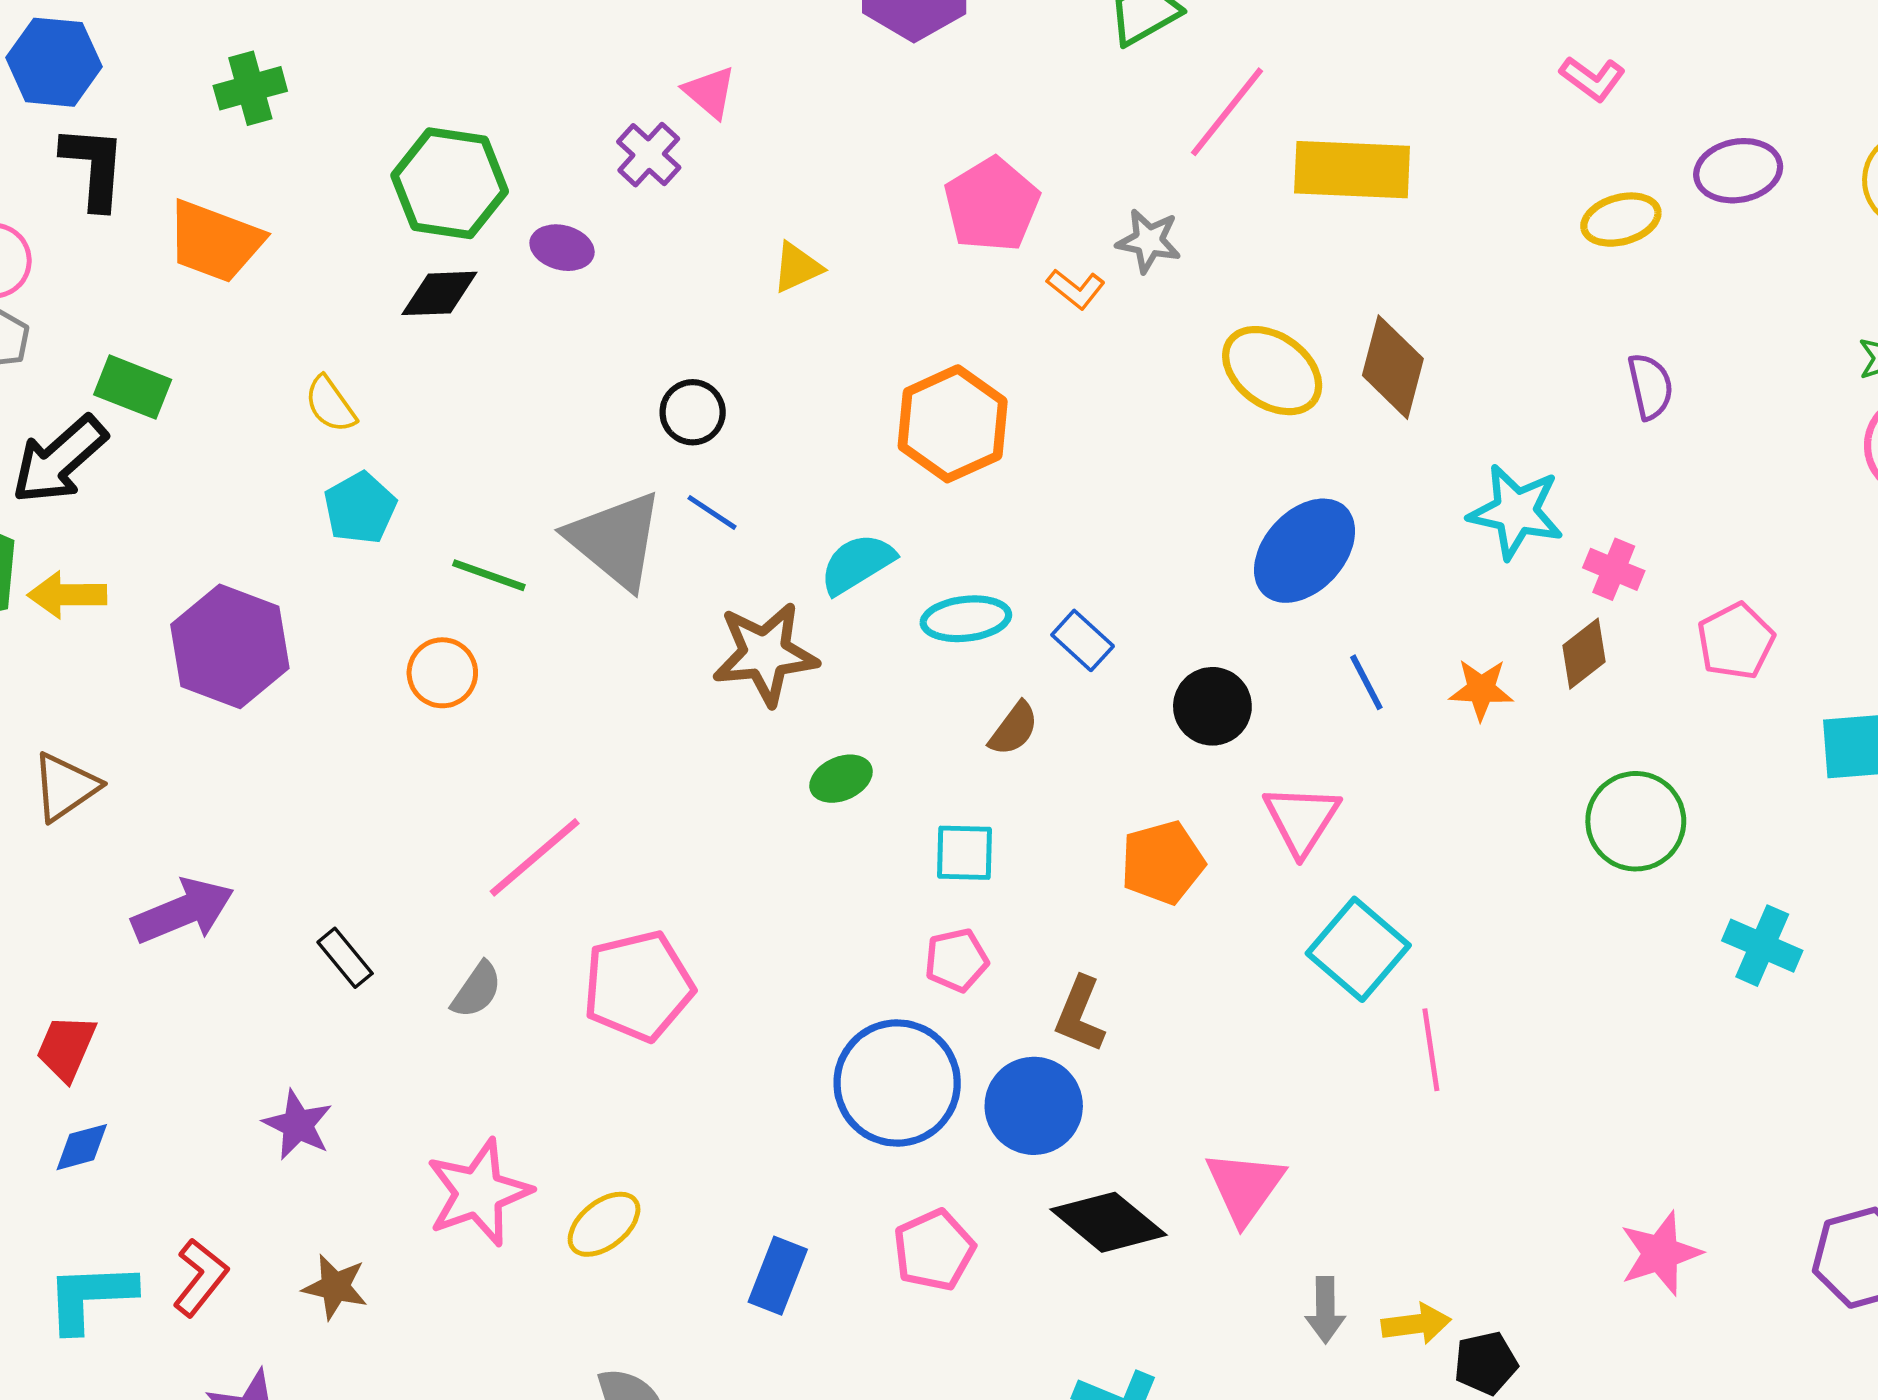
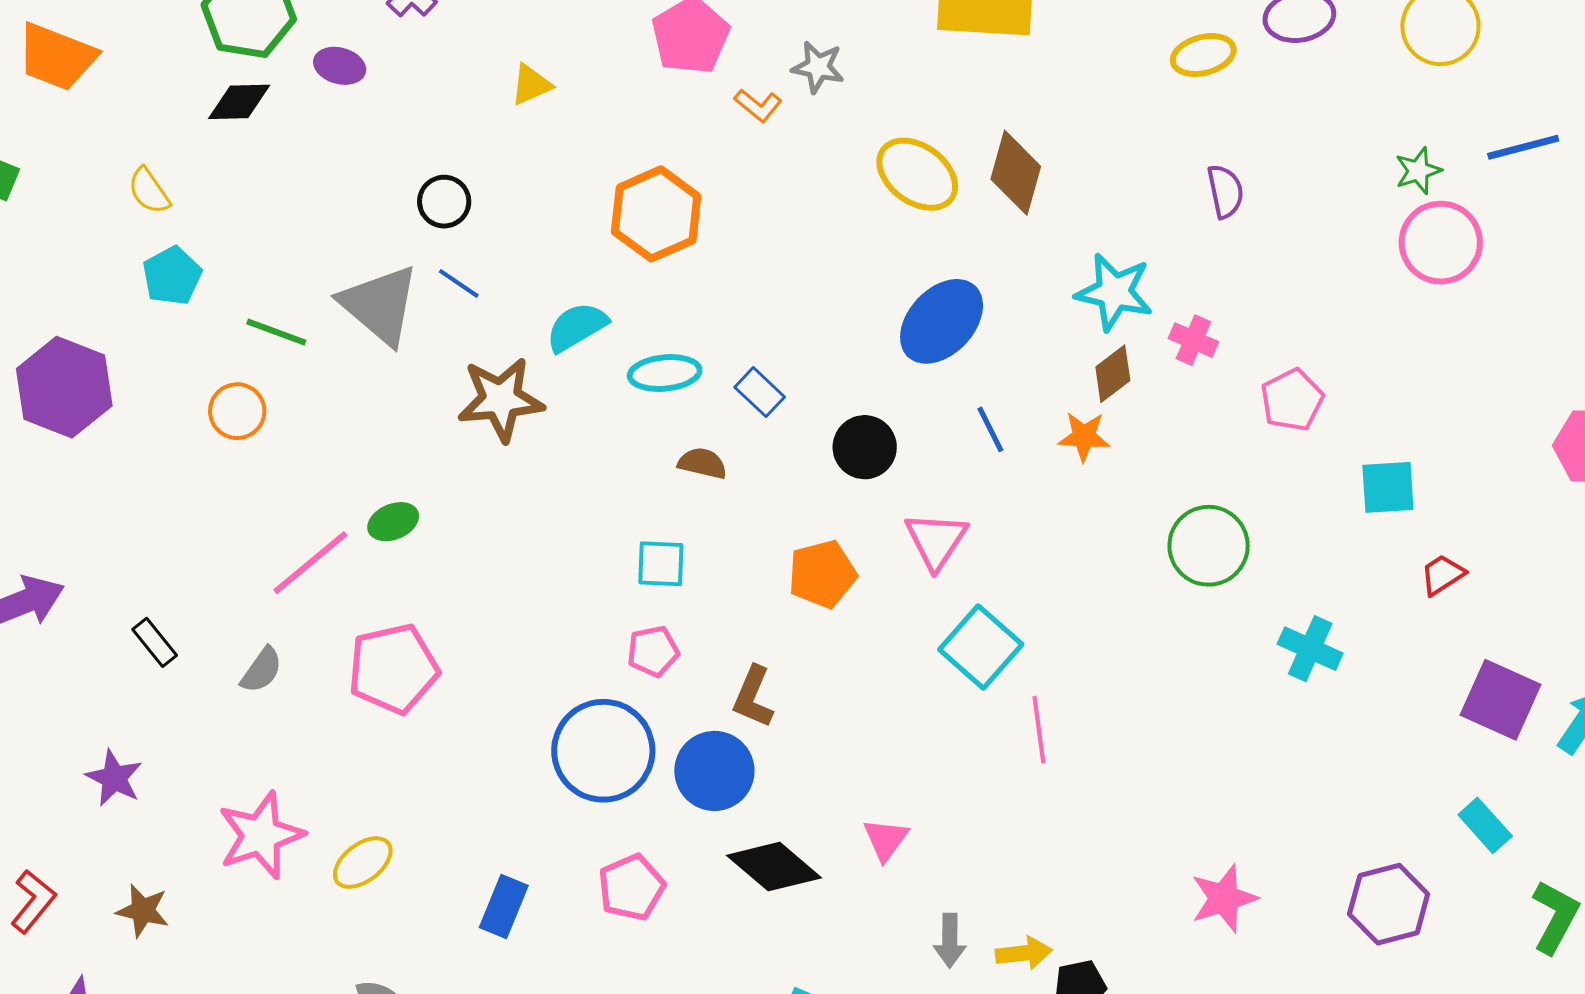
brown diamond: (1584, 654) -> (1113, 374), moved
brown semicircle: (1014, 729) -> (702, 463), turned -114
green ellipse: (841, 779) -> (393, 522), moved
pink triangle: (1245, 1187) -> (886, 839), size x0.7

